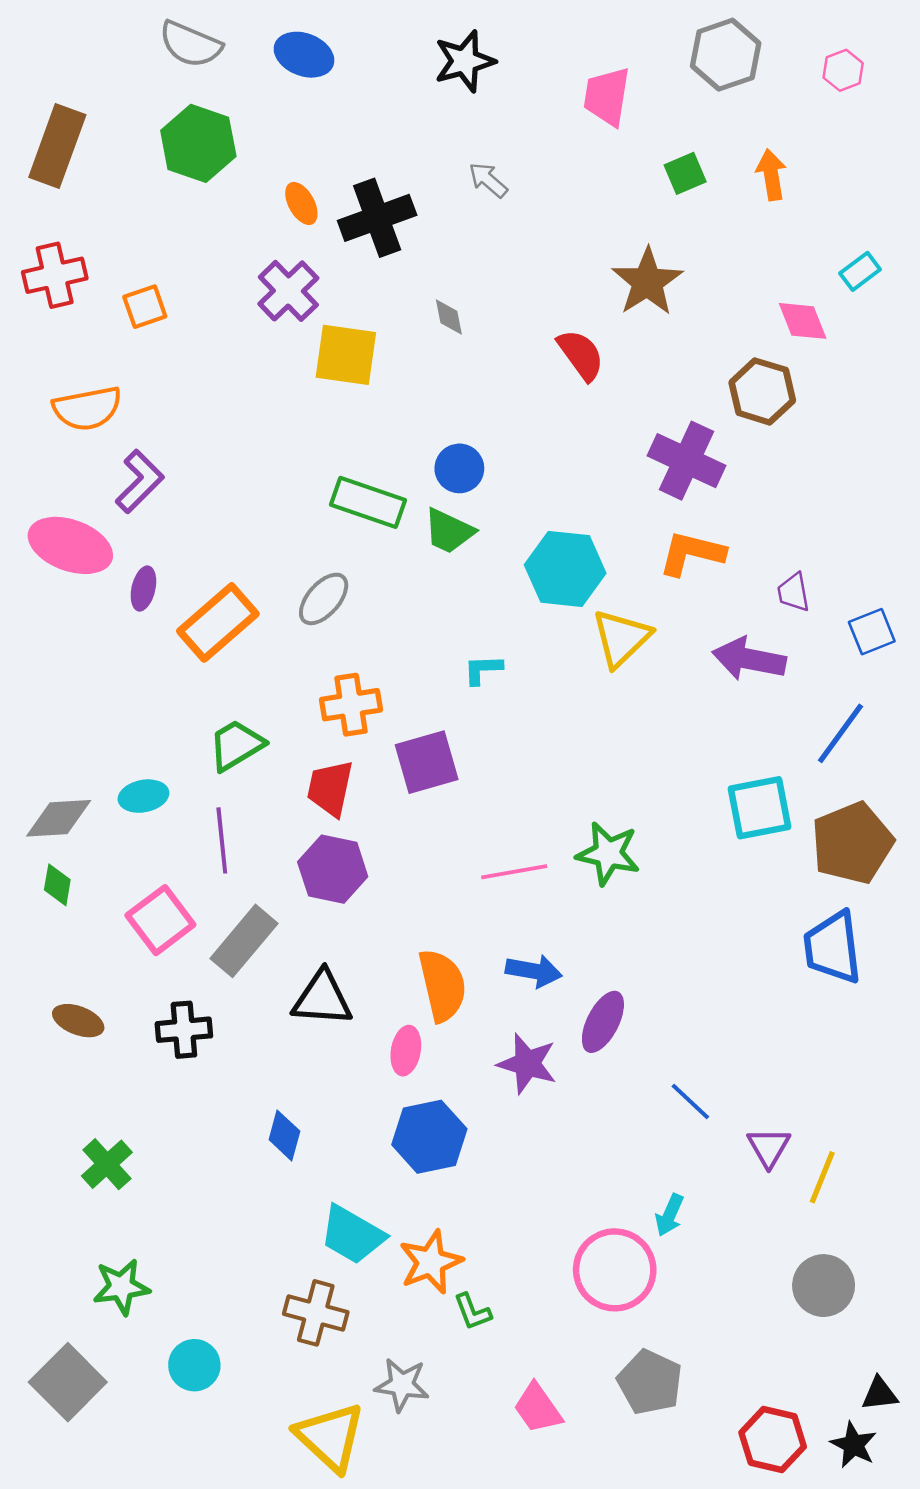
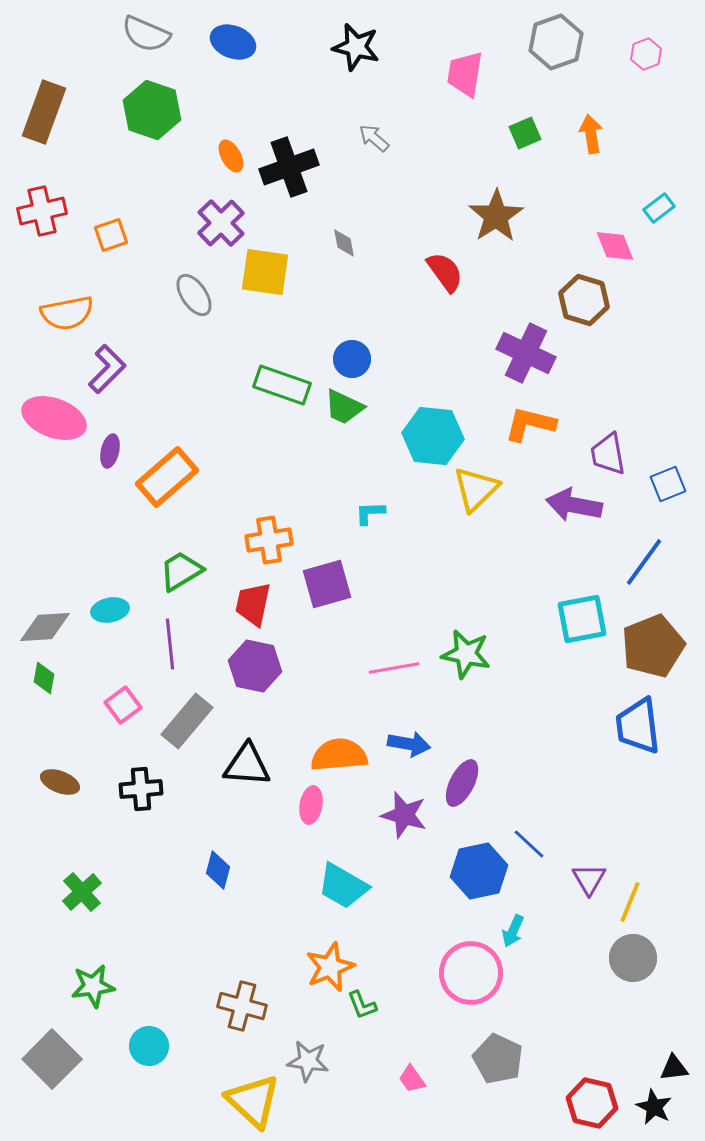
black star: (465, 61) -> (356, 47), turned 30
purple trapezoid: (794, 592) -> (608, 454), size x1.4
gray ellipse: (324, 599) -> (194, 295), moved, turned -75
pink square: (160, 920) -> (123, 705), size x0.7
orange semicircle: (442, 985) -> (339, 755), turned -82
blue hexagon: (429, 1137) -> (479, 871), moved
cyan trapezoid: (352, 1235) -> (343, 886), moved
gray circle: (824, 1286) -> (633, 958), moved
pink trapezoid: (538, 1408) -> (412, 1079), size x0.7

